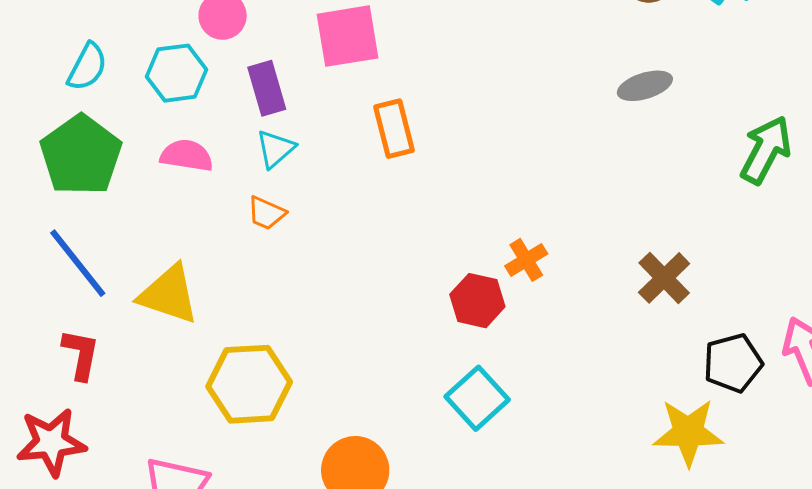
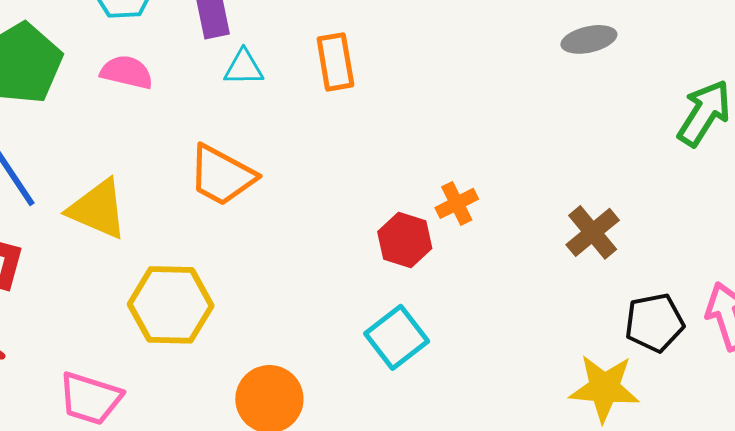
cyan triangle: (275, 149) -> (244, 68), moved, turned 36
orange trapezoid: (266, 213) -> (222, 175), moved, size x1.8

